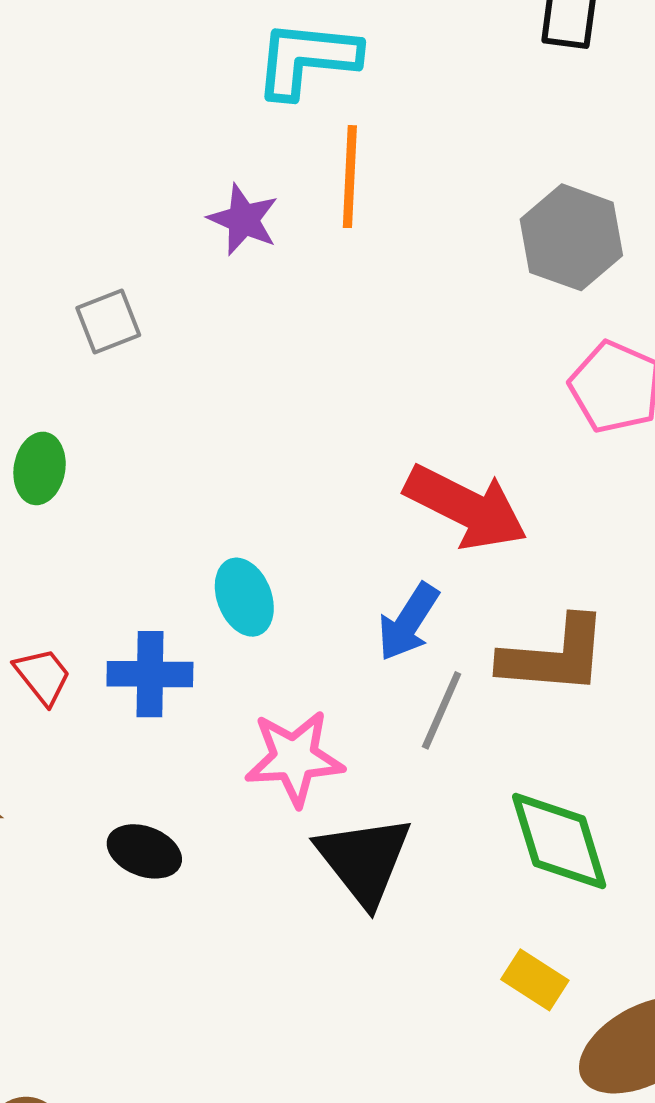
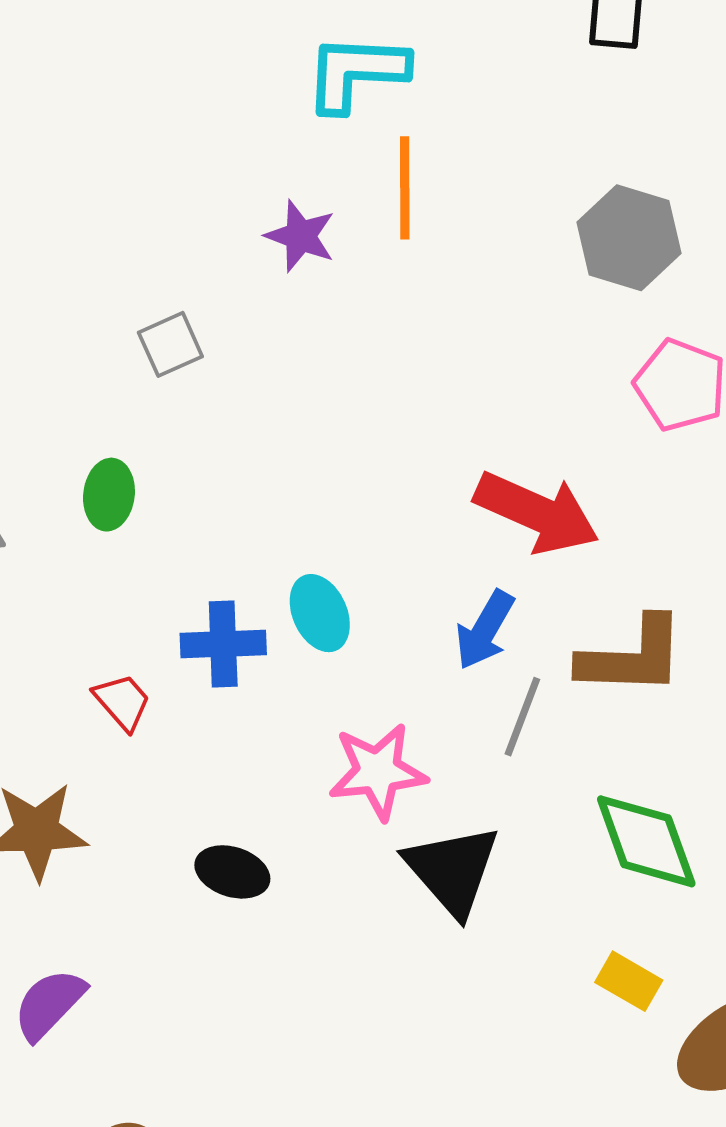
blue cross: (150, 674) -> (223, 644), moved

